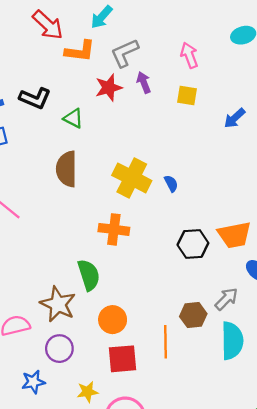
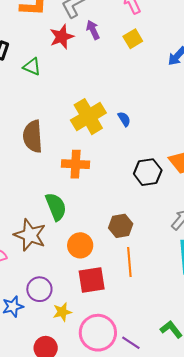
yellow square: (187, 95) -> (133, 39), turned -36
brown semicircle: (67, 169) -> (33, 136), moved
yellow cross: (132, 178) -> (88, 117), turned 36
brown hexagon: (193, 315) -> (121, 226), moved
purple circle: (59, 349) -> (39, 289), moved

